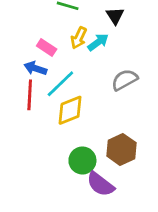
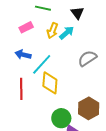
pink rectangle: (47, 48) -> (26, 27), moved, turned -56
red line: (30, 95) -> (21, 89), moved
yellow diamond: (70, 110) -> (50, 83), turned -60

